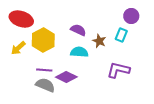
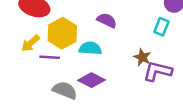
brown star: (99, 41) -> (142, 57), moved
cyan semicircle: (79, 52) -> (90, 48), moved
purple line: (44, 70) -> (50, 57), moved

